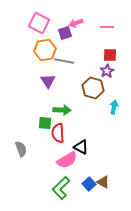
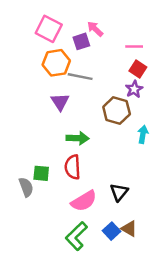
pink arrow: (76, 23) -> (95, 29), turned 64
pink line: (107, 27) -> (134, 46), moved
red square: (110, 55) -> (138, 69), turned 32
green square: (45, 123) -> (41, 173), moved
black triangle: (81, 147) -> (119, 192), moved, turned 42

